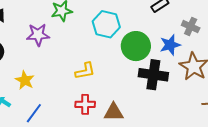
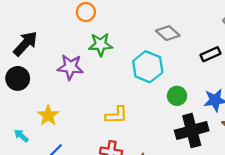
green circle: (136, 46) -> (177, 96), size x0.6
black cross: (153, 75) -> (192, 131), turned -32

